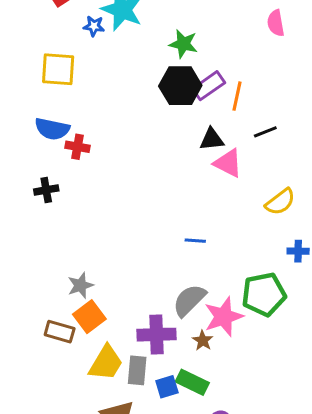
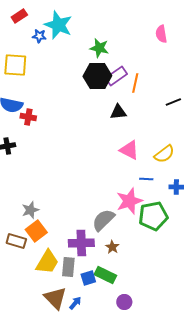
black line: (265, 132) -> (173, 102), moved
pink triangle: (228, 163) -> (129, 150), moved
blue line: (195, 241) -> (146, 179), moved
pink star: (224, 317) -> (129, 201), moved

